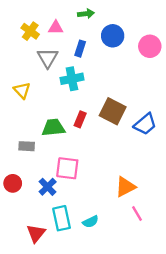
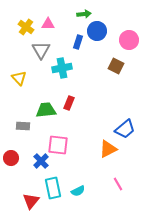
green arrow: (86, 14) -> (84, 14), moved
blue rectangle: (80, 49) -> (78, 42), moved
brown square: (113, 111) -> (116, 66), moved, size x0.7
blue trapezoid: (145, 124) -> (125, 129), moved
orange triangle: (125, 187) -> (108, 149), moved

